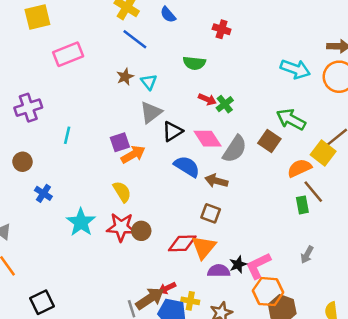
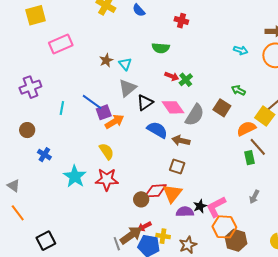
blue line: (135, 39) -> (92, 102), moved
cyan arrow: (295, 69) -> (241, 50), size x0.6
green arrow: (291, 119) -> (238, 90), size x0.6
brown circle: (141, 231) -> (141, 199), moved

